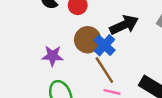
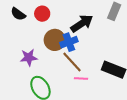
blue cross: (105, 45) -> (69, 42), turned 36

